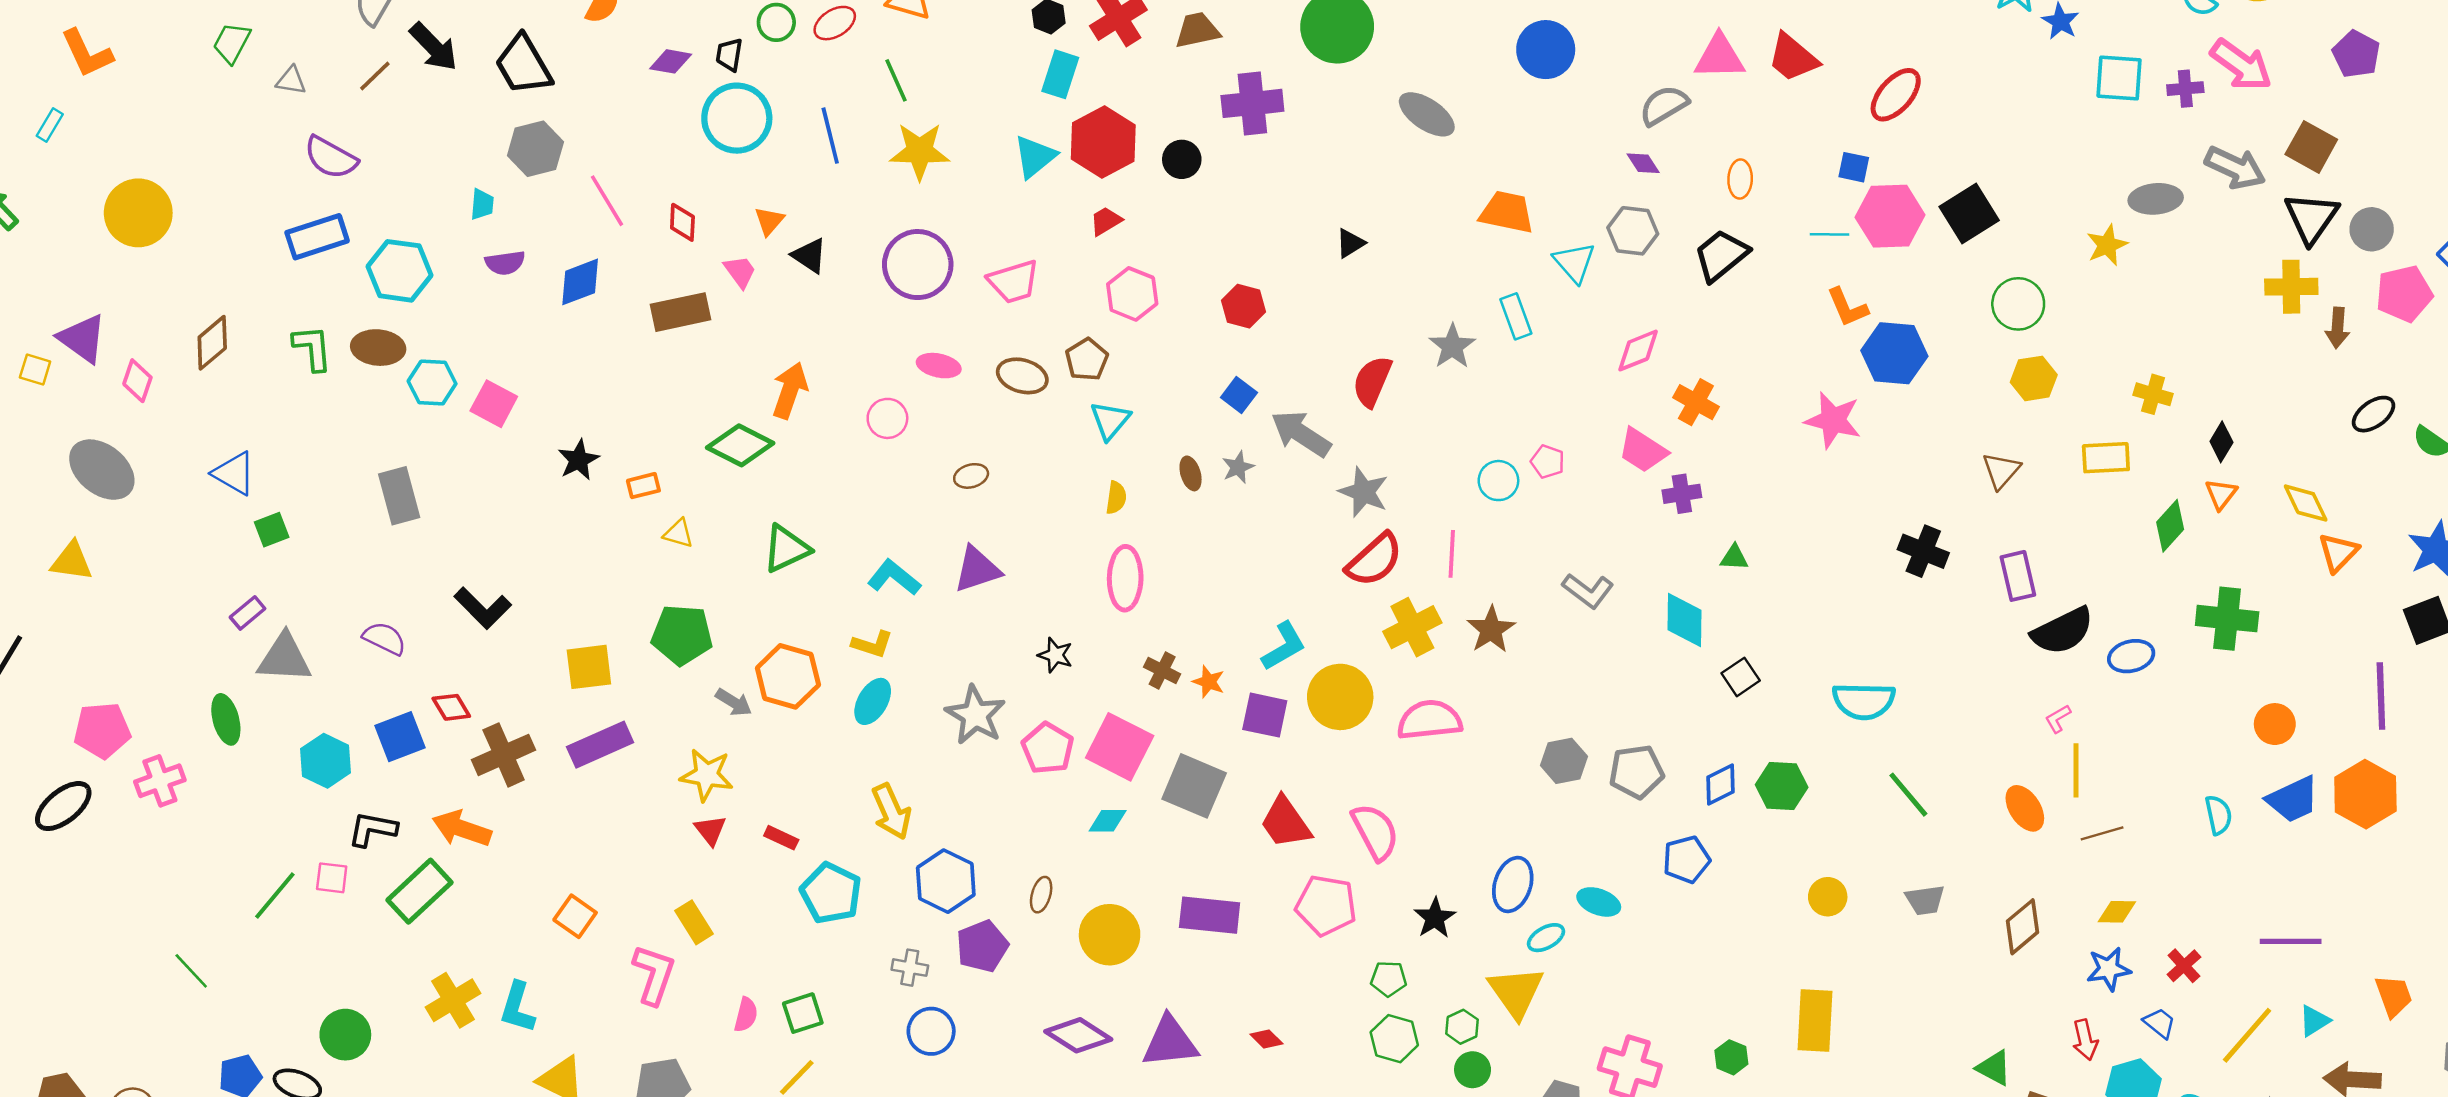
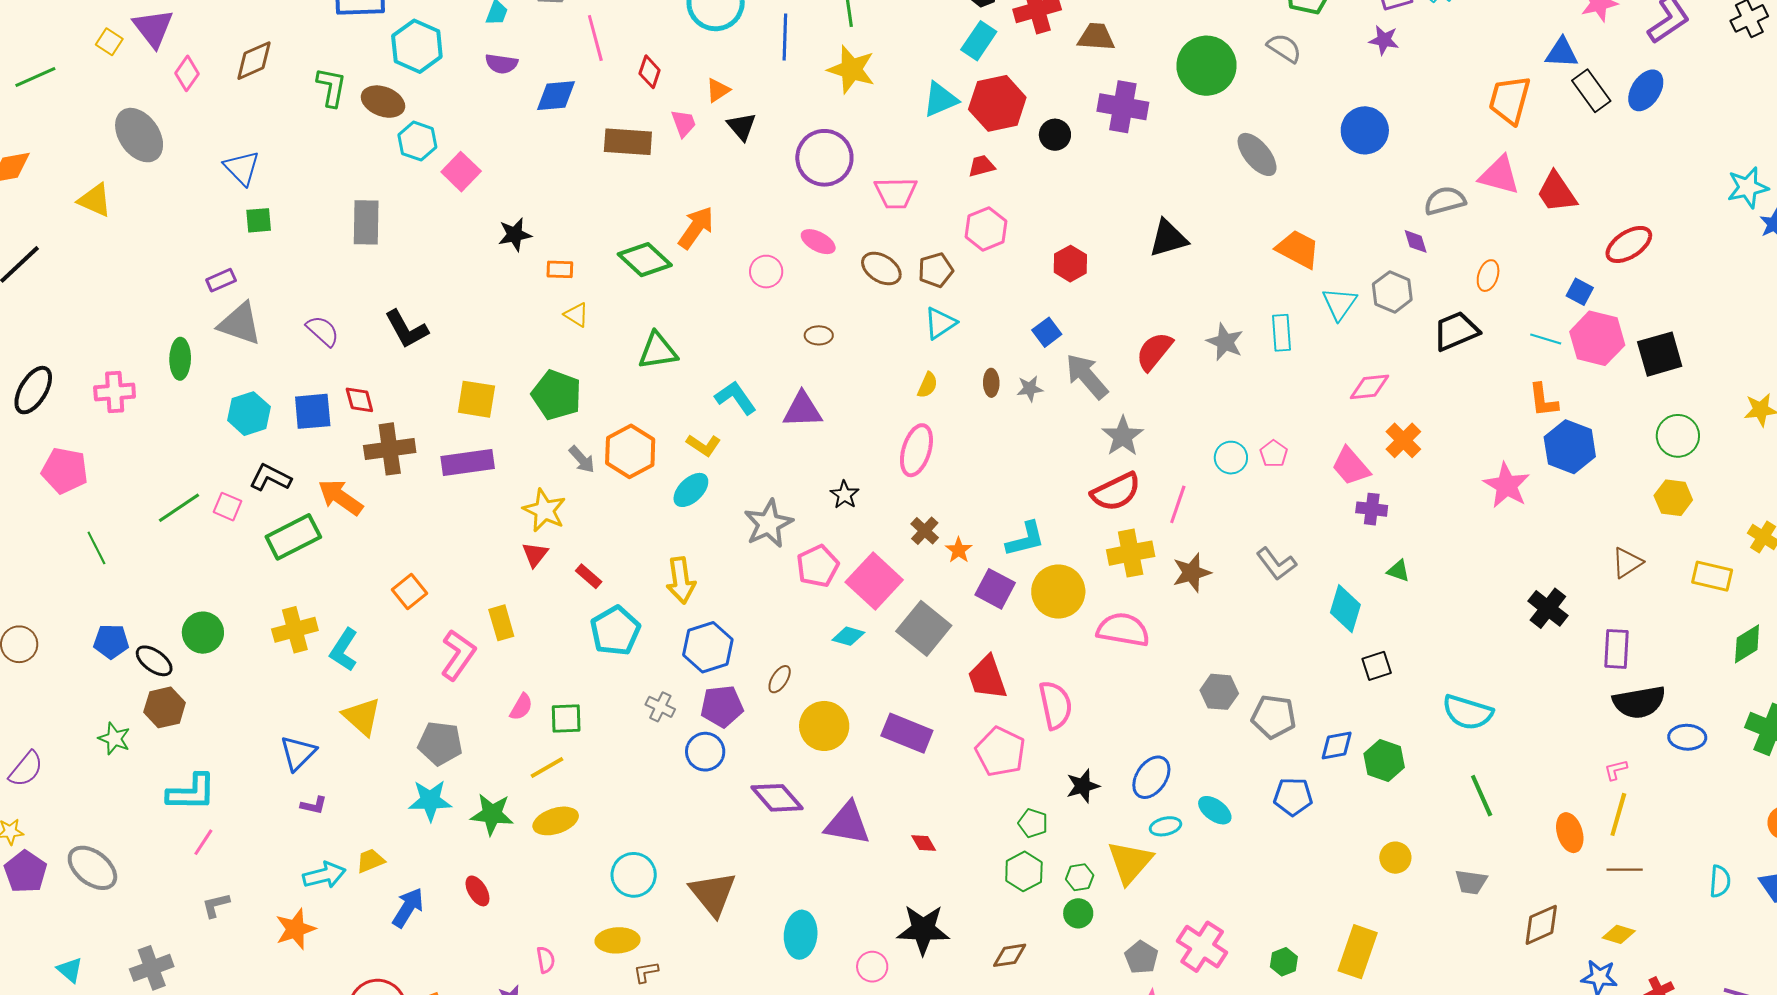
black triangle: (1350, 243) -> (1168, 238), size x1.6
gray star: (1452, 346) -> (1225, 342), turned -30
pink pentagon: (102, 730) -> (65, 471), moved
black ellipse: (63, 806) -> (33, 390), turned -36
blue circle: (931, 1031) -> (705, 752), moved

